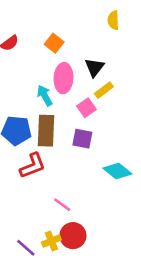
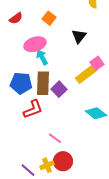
pink ellipse: (64, 78) -> (35, 44), moved, turned 70
yellow rectangle: (104, 90) -> (86, 74), moved, size x1.5
pink square: (86, 108) -> (97, 63), moved
purple square: (82, 139) -> (59, 89), moved, turned 35

